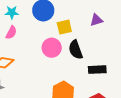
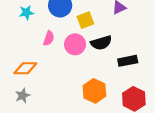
pink semicircle: (11, 32) -> (49, 38), moved
black semicircle: (76, 50) -> (101, 43), turned -78

